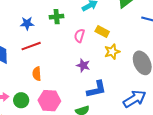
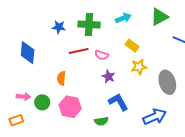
green cross: (57, 17) -> (89, 25), size x1.5
pink semicircle: (79, 36) -> (102, 55), moved, turned -96
red line: (31, 46) -> (79, 51), moved
blue L-shape: (96, 89) -> (118, 102), turned -115

